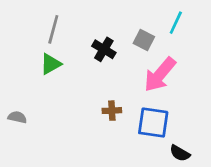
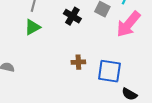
pink arrow: (160, 75) -> (128, 24), moved

